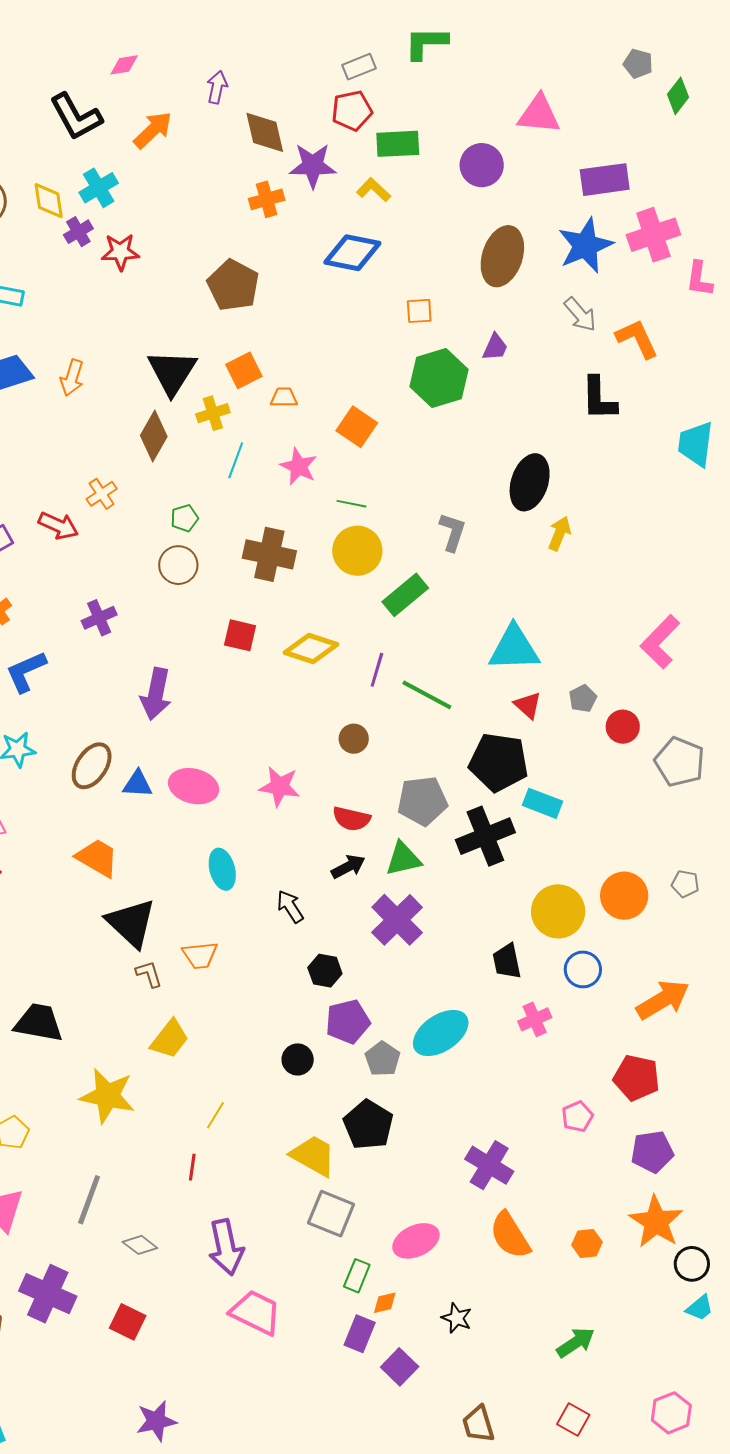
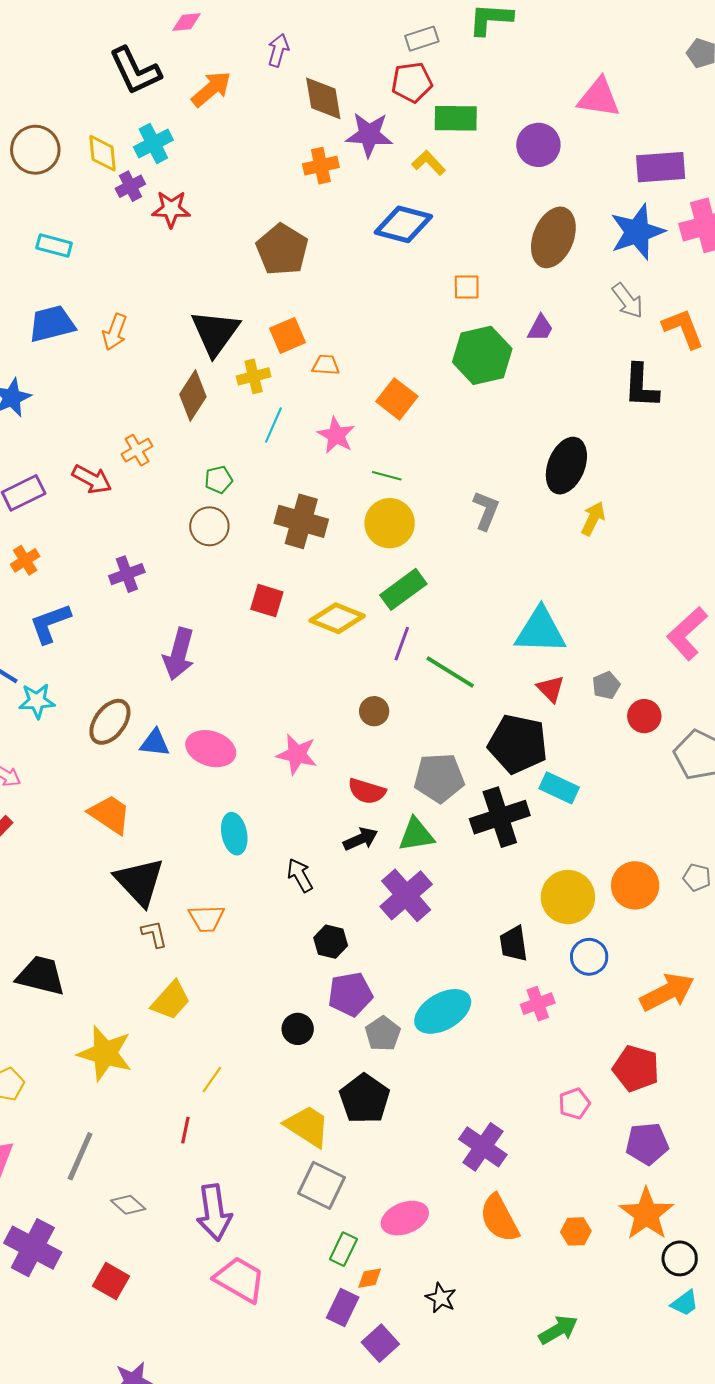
green rectangle: (405, 595) -> (403, 589), moved

